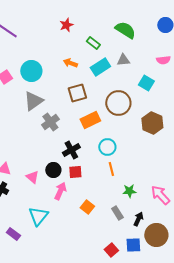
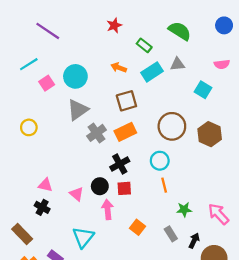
brown circle: (118, 103) -> (172, 126), moved
orange rectangle: (90, 120) -> (125, 132), moved
pink arrow: (60, 191) -> (108, 210), turned -30

